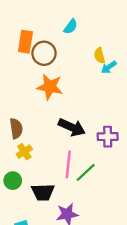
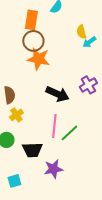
orange rectangle: (25, 42) -> (31, 20), moved
brown circle: (44, 53) -> (33, 41), moved
purple cross: (108, 137) -> (88, 85), moved, turned -30

